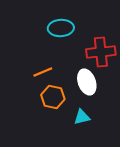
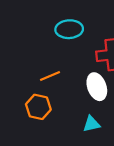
orange hexagon: (53, 97) -> (38, 107), moved

